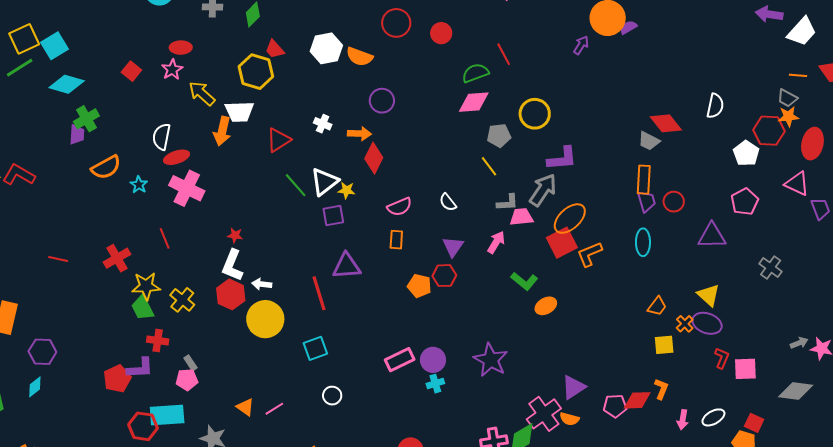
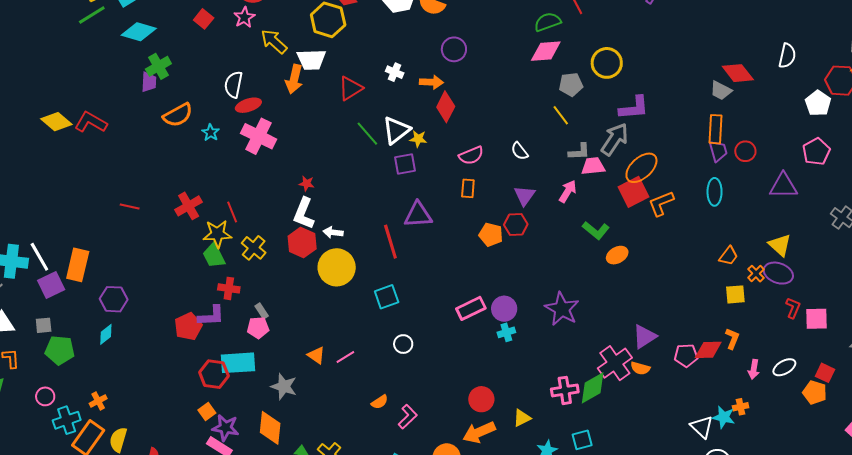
red line: (165, 238) -> (232, 212), moved

